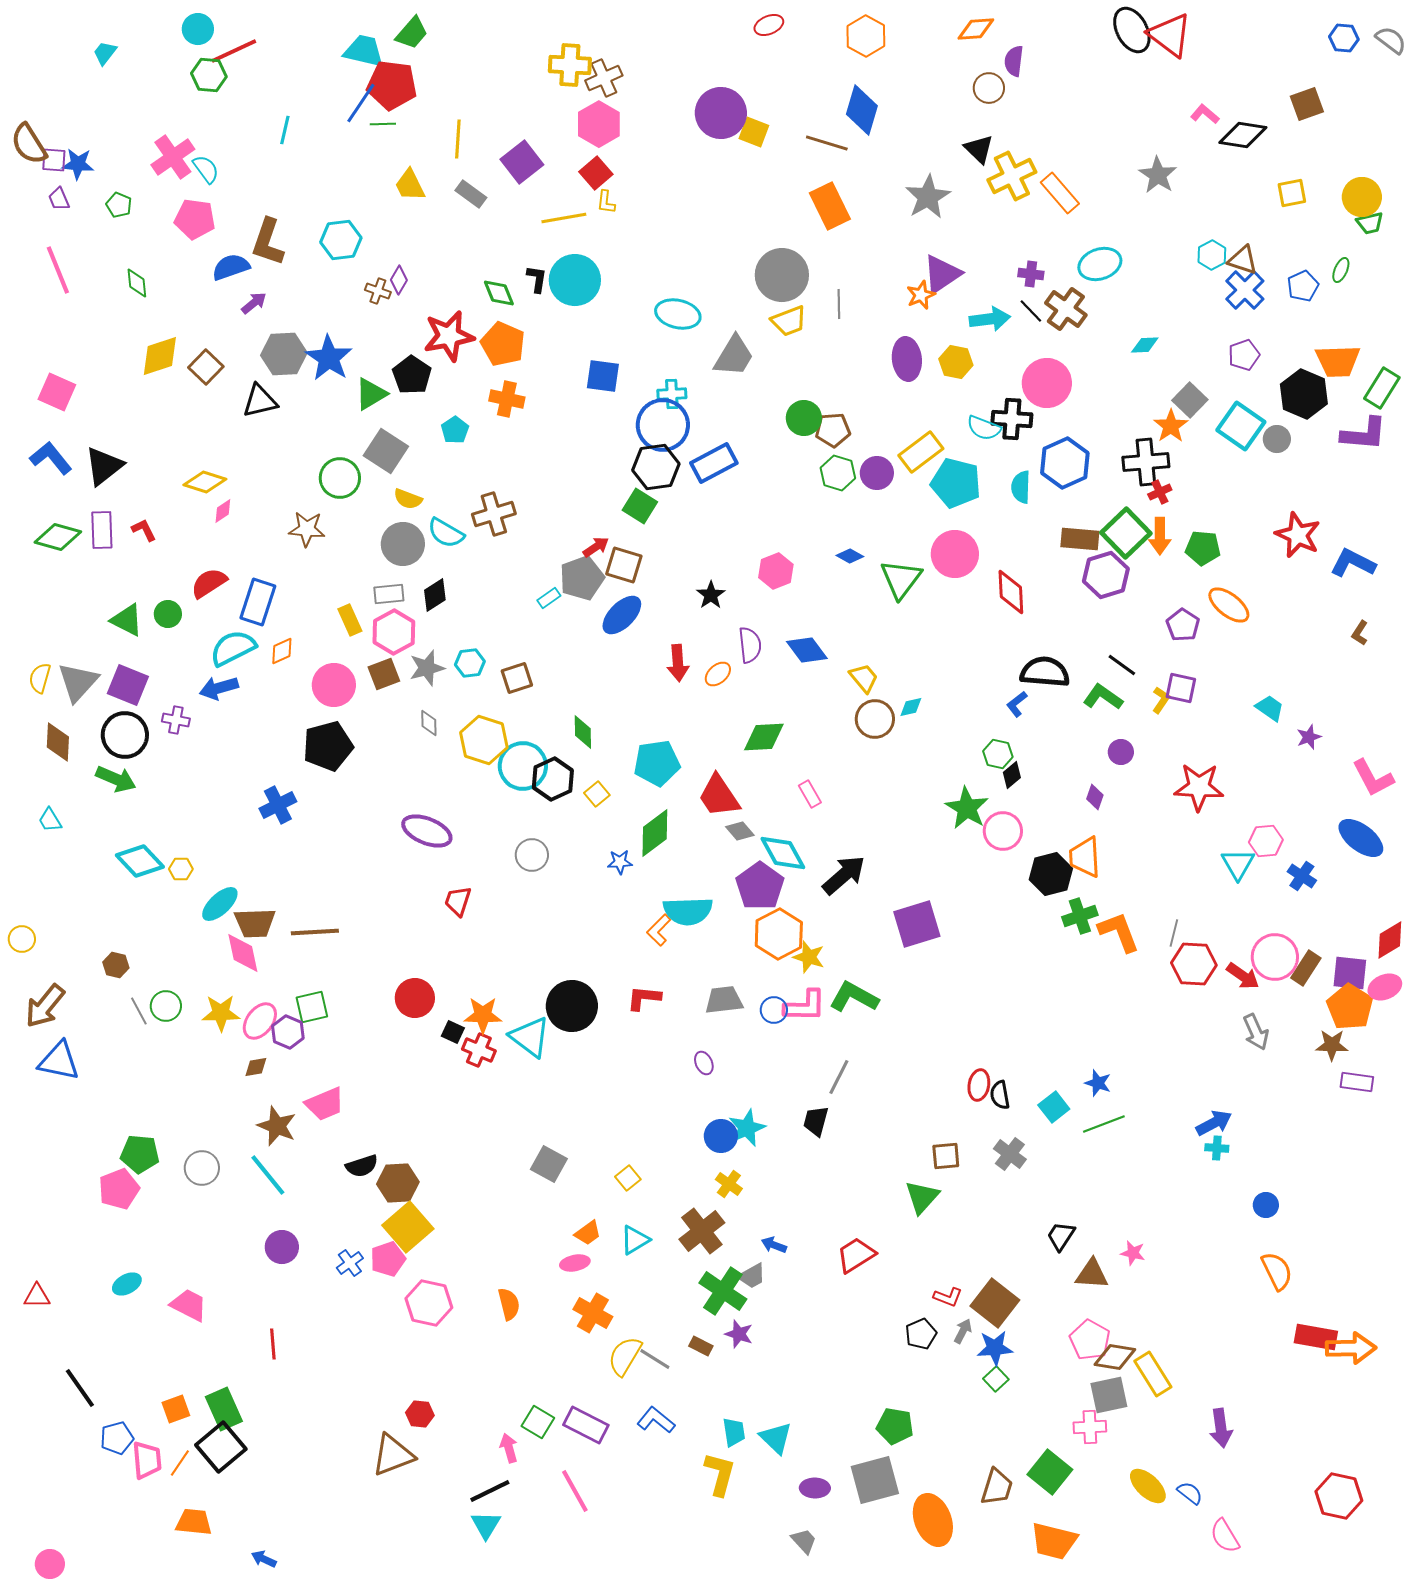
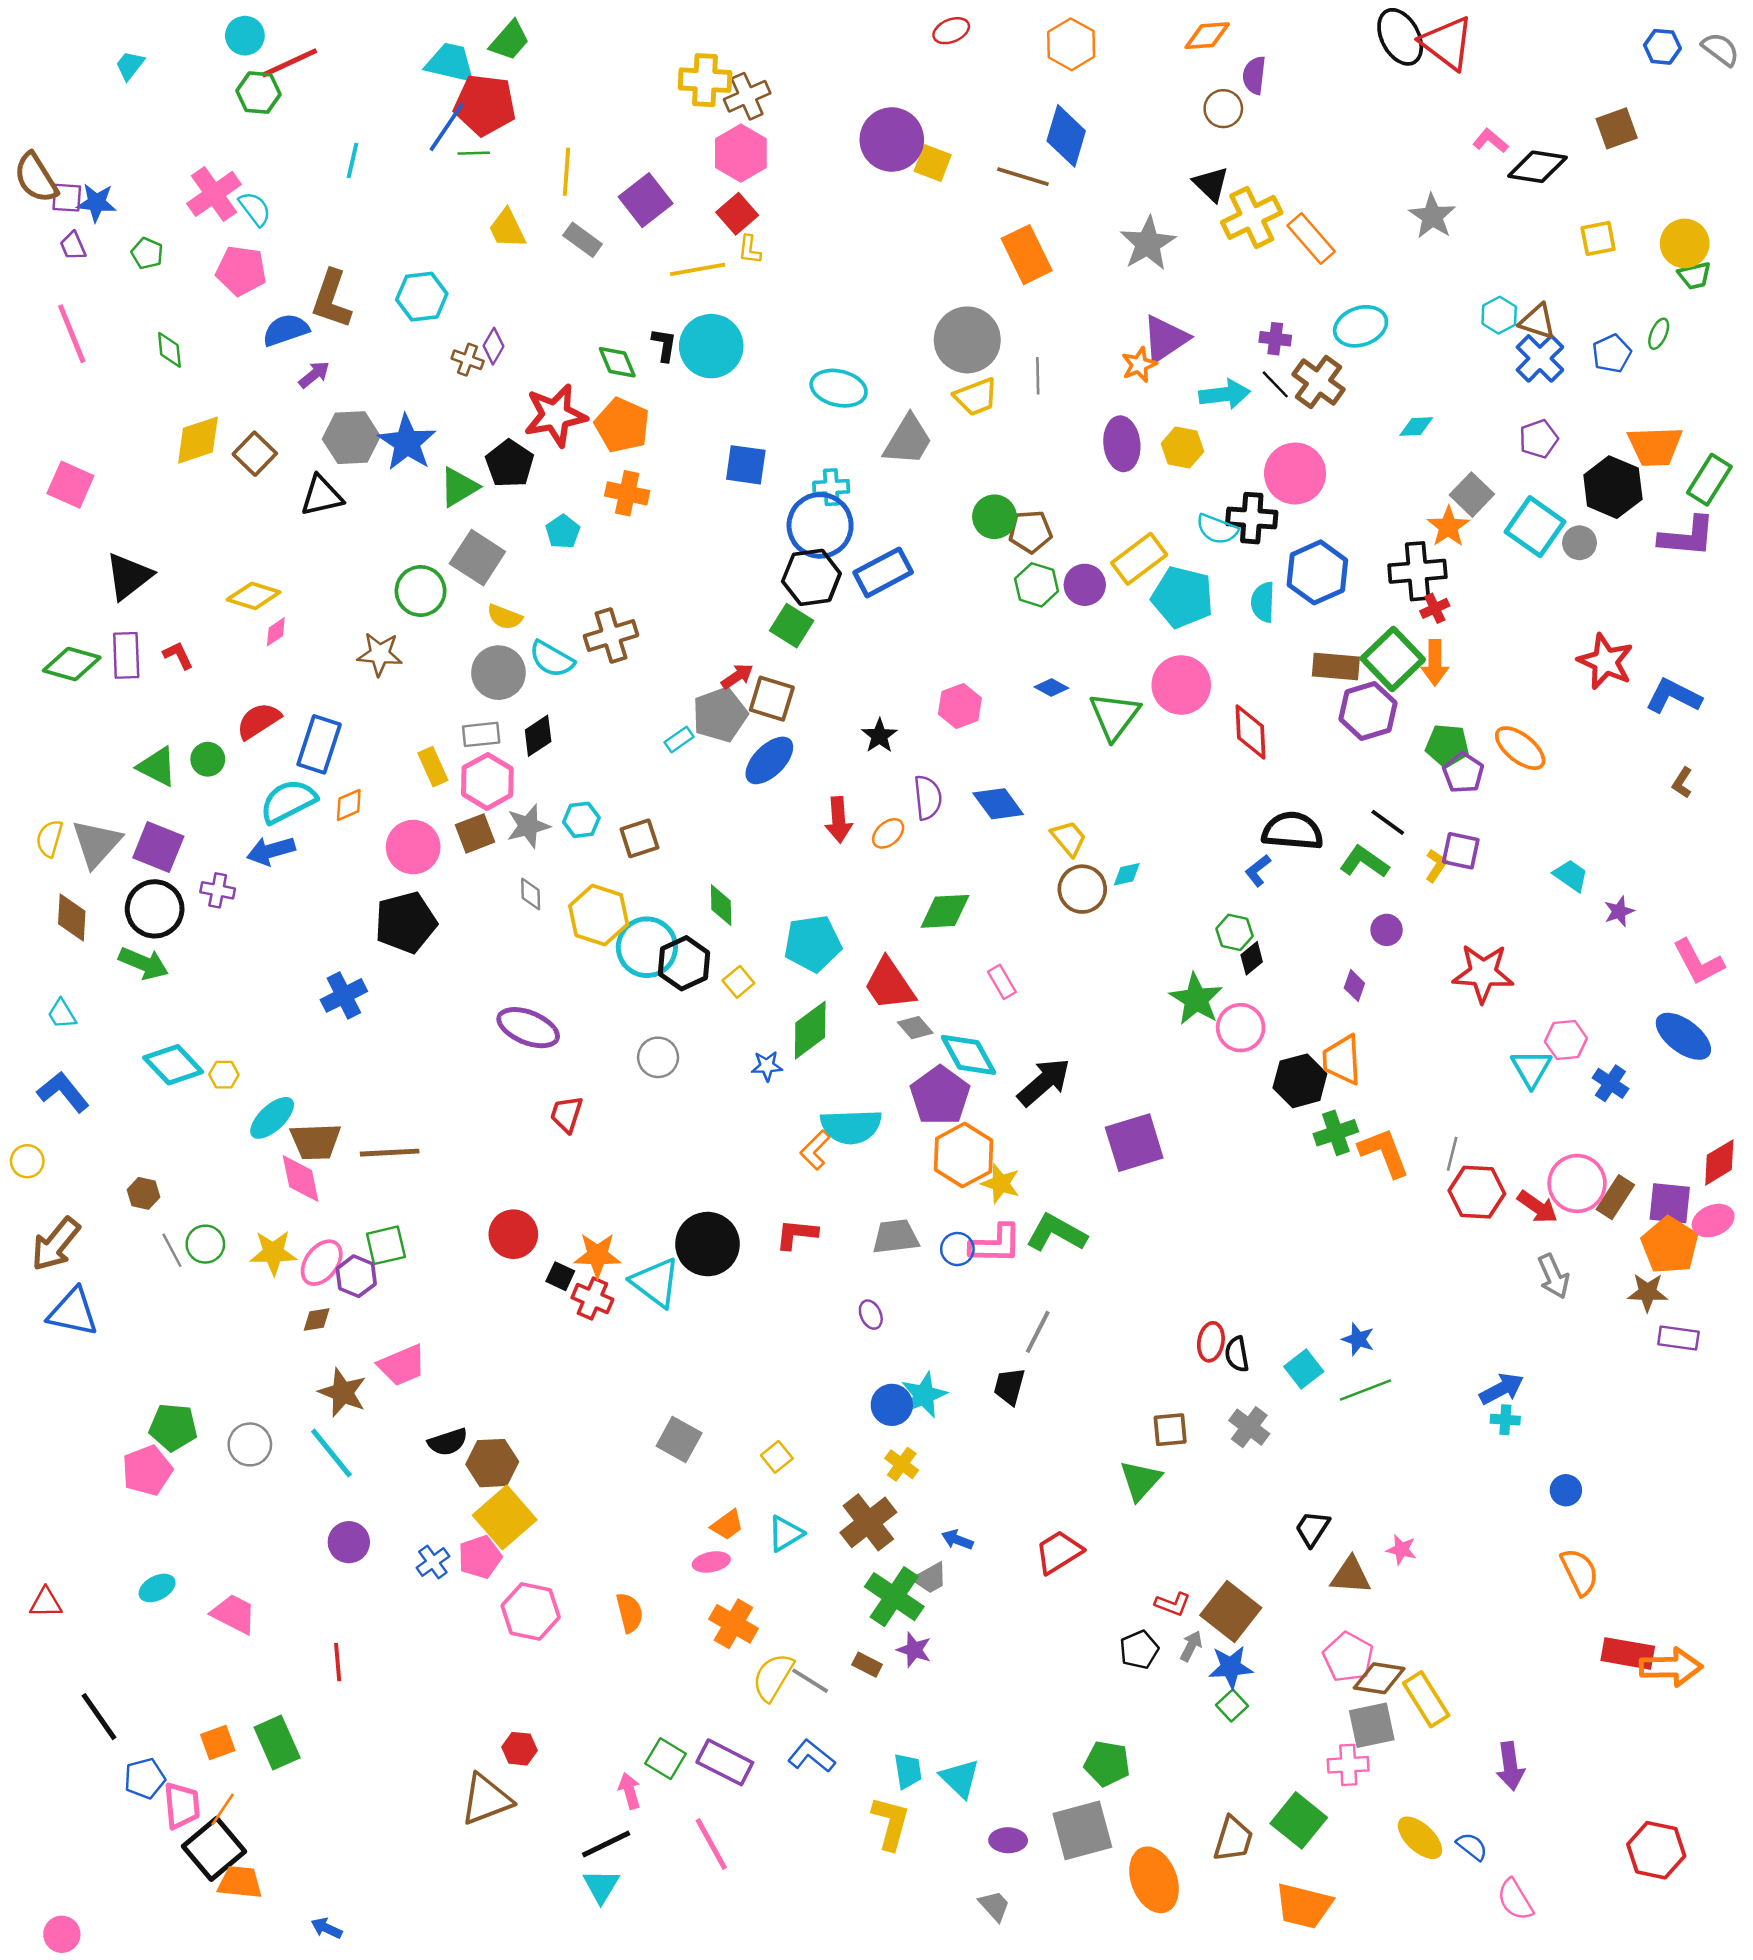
blue L-shape: (51, 458) -> (63, 1092), moved
green pentagon: (1203, 548) -> (1447, 746), moved
black square: (221, 1447) -> (214, 1849), moved

